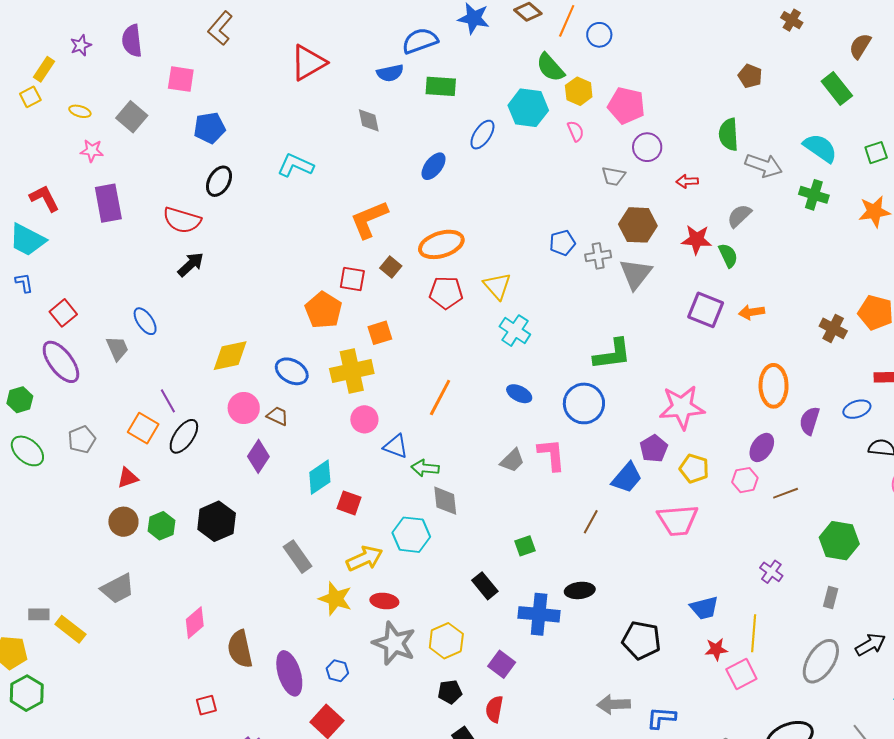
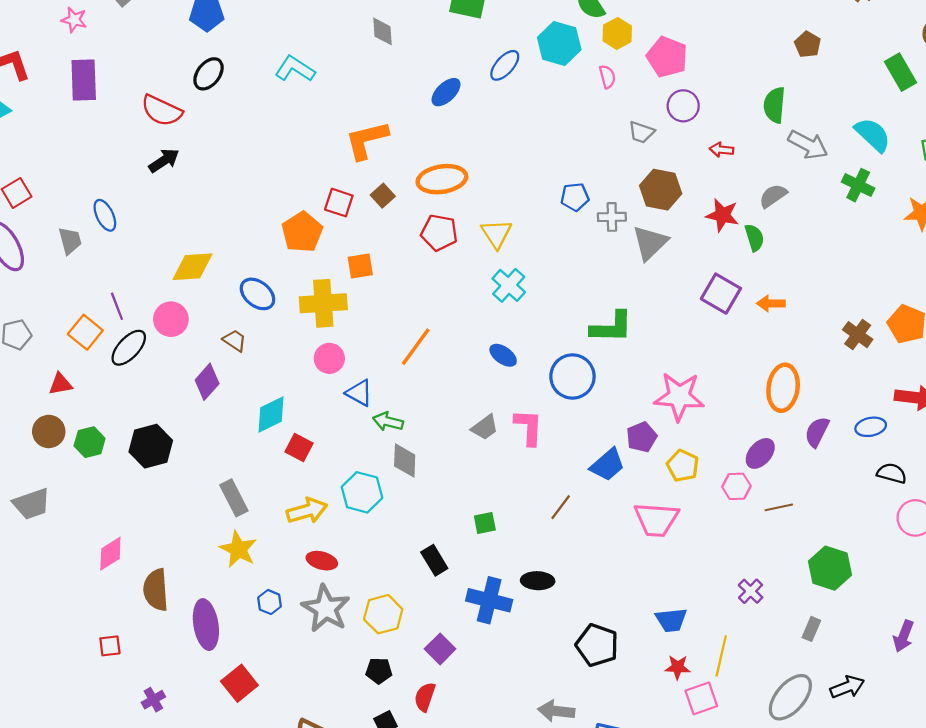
pink circle: (244, 408) -> (171, 319), moved
yellow star: (335, 599) -> (238, 549), moved
blue hexagon: (337, 671) -> (270, 602), moved

